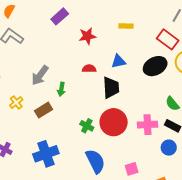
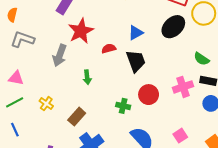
red star: (87, 36) -> (81, 31), moved, size x1.4
gray arrow: (40, 75) -> (60, 55), moved
brown rectangle: (44, 110) -> (77, 117), moved
red circle: (114, 122) -> (149, 95), size x0.7

